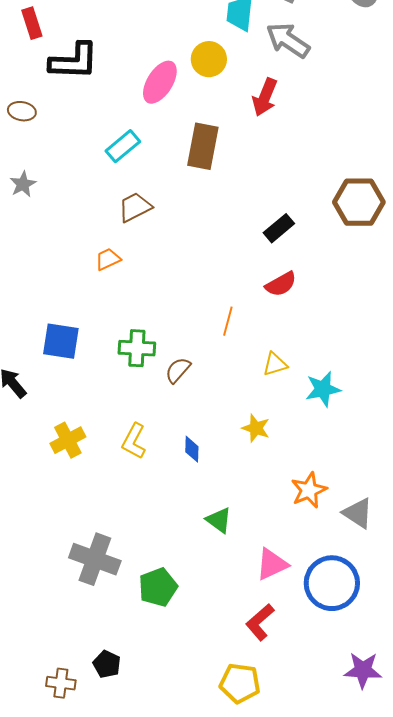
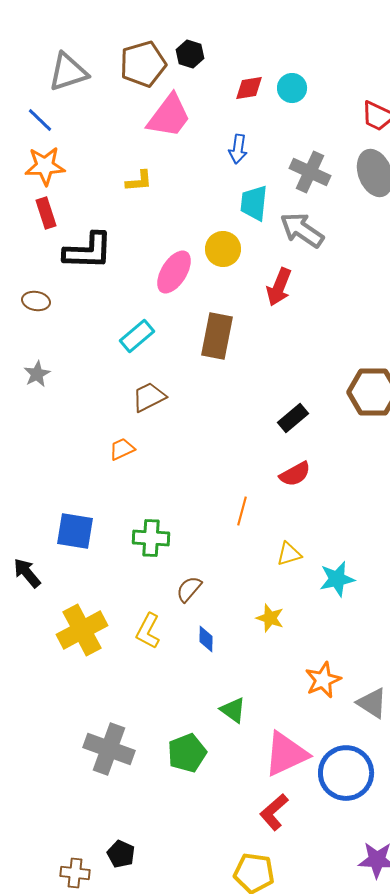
brown semicircle: (178, 370) -> (189, 589), moved
yellow cross: (68, 440) -> (82, 630), size x1.4
pink triangle: (272, 564) -> (286, 754), size x1.4
green pentagon: (158, 587) -> (187, 753), moved

